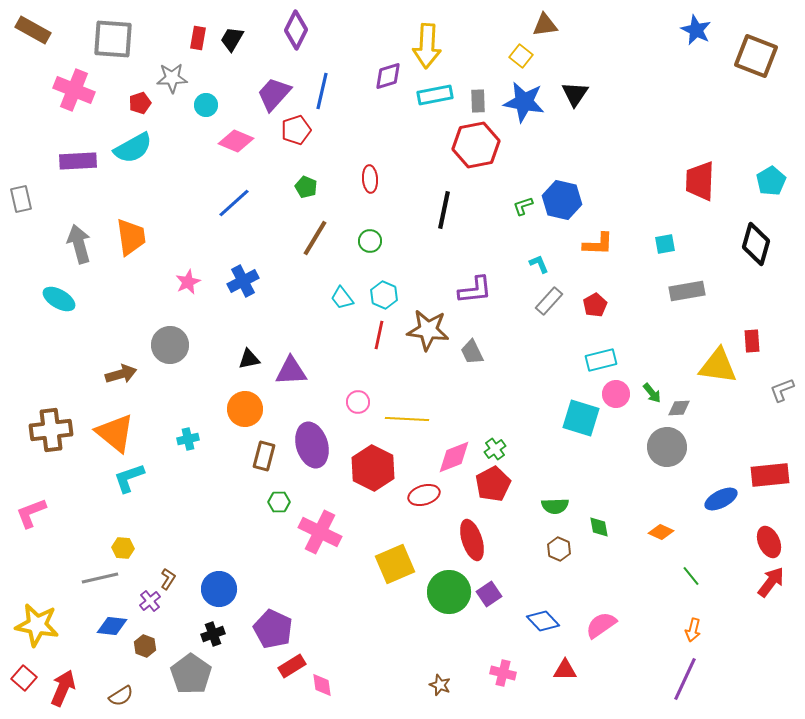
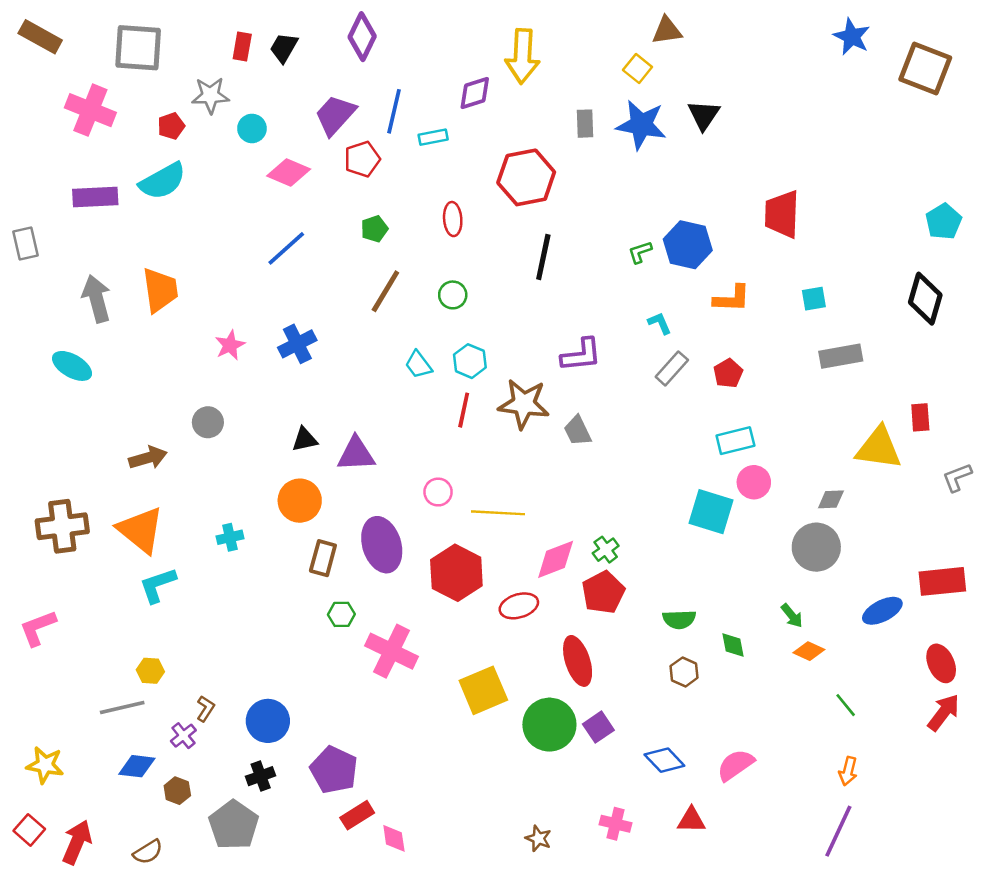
cyan rectangle: (435, 95) -> (433, 137), moved, size x0.7
red hexagon: (476, 145) -> (526, 177), moved
red trapezoid: (700, 181) -> (782, 214), moved
green pentagon: (306, 187) -> (374, 229), turned 30
gray circle: (170, 345) -> (208, 422), size x0.7
green arrow: (652, 393) -> (792, 616), moved
yellow star: (37, 625) -> (45, 765), size x0.7

